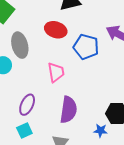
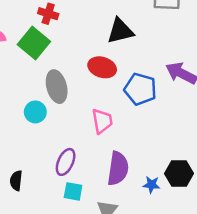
cyan square: (24, 131) -> (73, 191), moved, turned 35
blue star: (101, 131) -> (151, 185), moved

